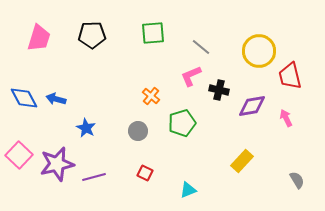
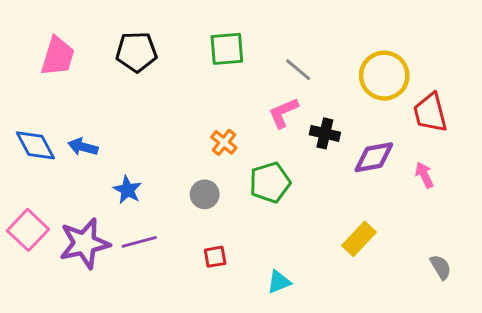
red square: (145, 173) -> (215, 257), turned -35
purple line: (94, 177) -> (139, 242), moved

